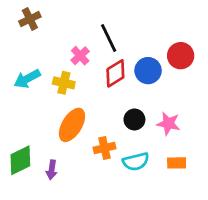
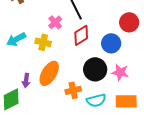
blue circle: (148, 71) -> (111, 43), moved
black circle: (134, 120) -> (95, 69), size x1.5
orange rectangle: (177, 163) -> (126, 101), size x1.5
purple arrow: (52, 170) -> (26, 80), moved

